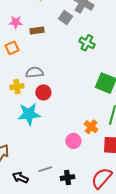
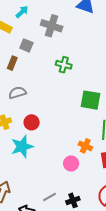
gray square: (66, 17) -> (26, 45), moved
brown rectangle: (37, 30) -> (12, 63), turned -48
gray semicircle: (34, 72) -> (17, 93), moved

